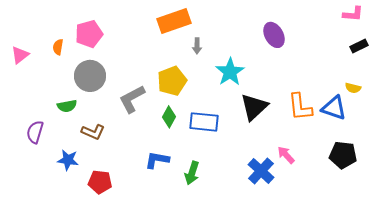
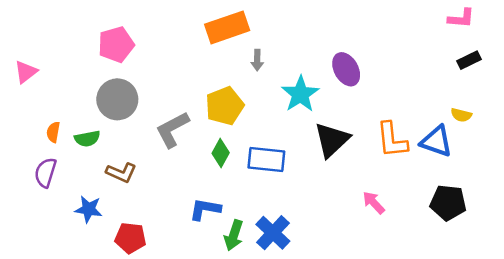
purple ellipse: (274, 35) -> (346, 69), moved
orange semicircle: (58, 47) -> (53, 132), moved
blue cross: (261, 171) -> (273, 233), moved
green arrow: (192, 173) -> (234, 235), moved

